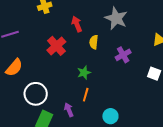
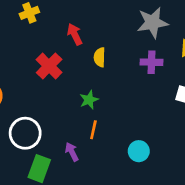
gray star: (116, 18) -> (152, 23), moved, turned -30
purple cross: (123, 55) -> (152, 62), moved, turned 35
cyan circle: (110, 116) -> (139, 151), moved

